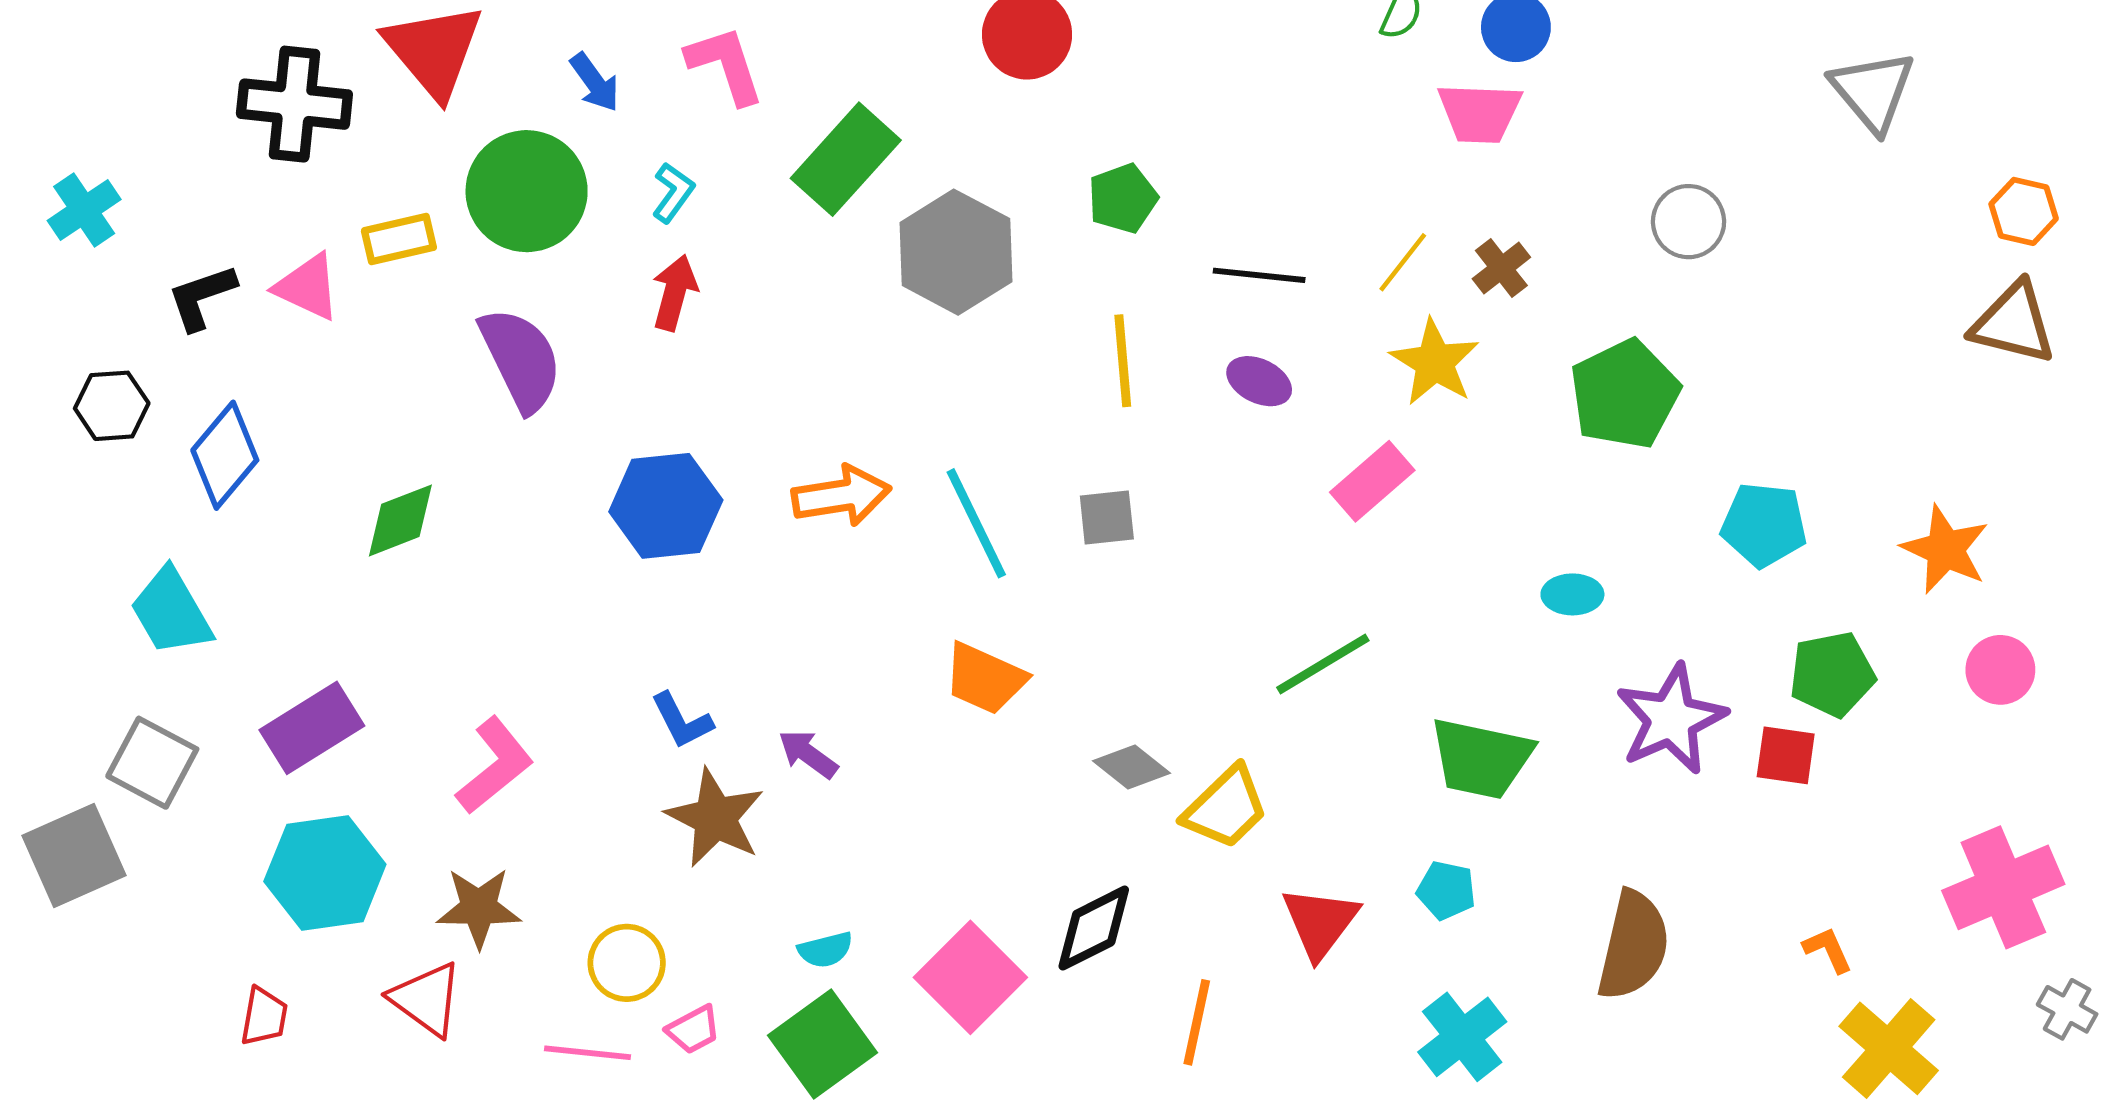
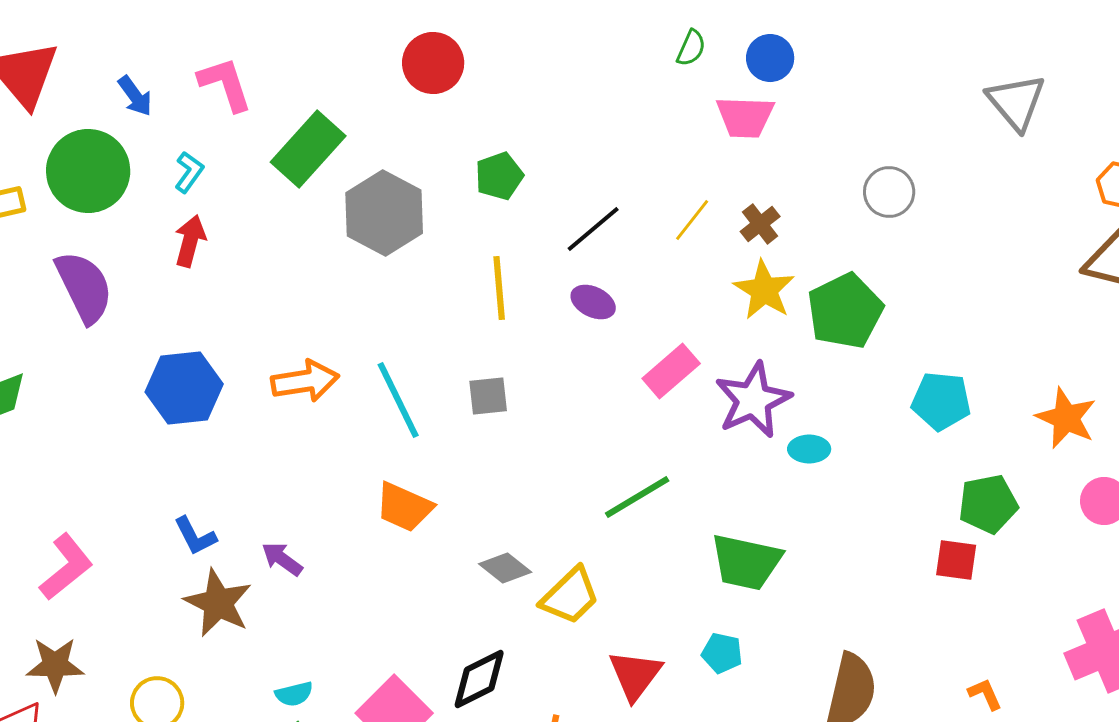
black line: (1259, 275) -> (593, 229), turned -46
yellow star: (1435, 362) -> (764, 290), moved
purple star: (1671, 719) -> (753, 400), moved

